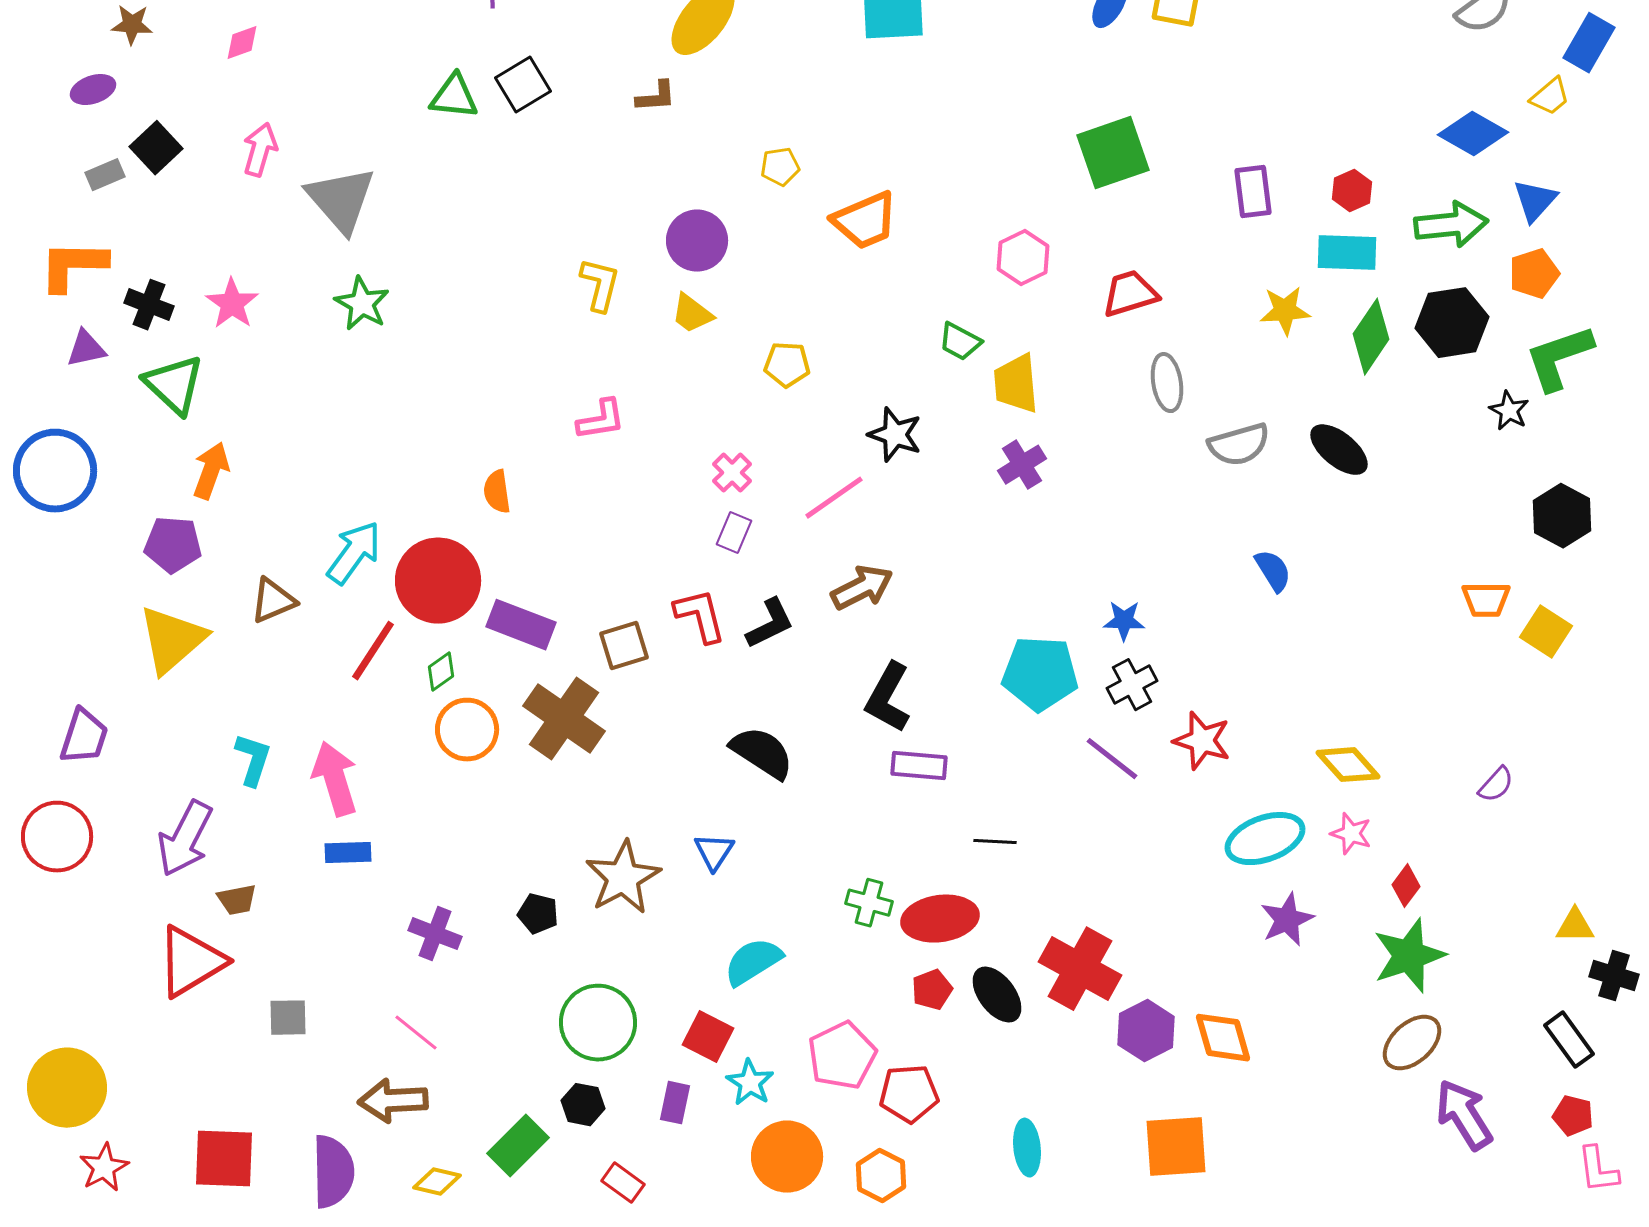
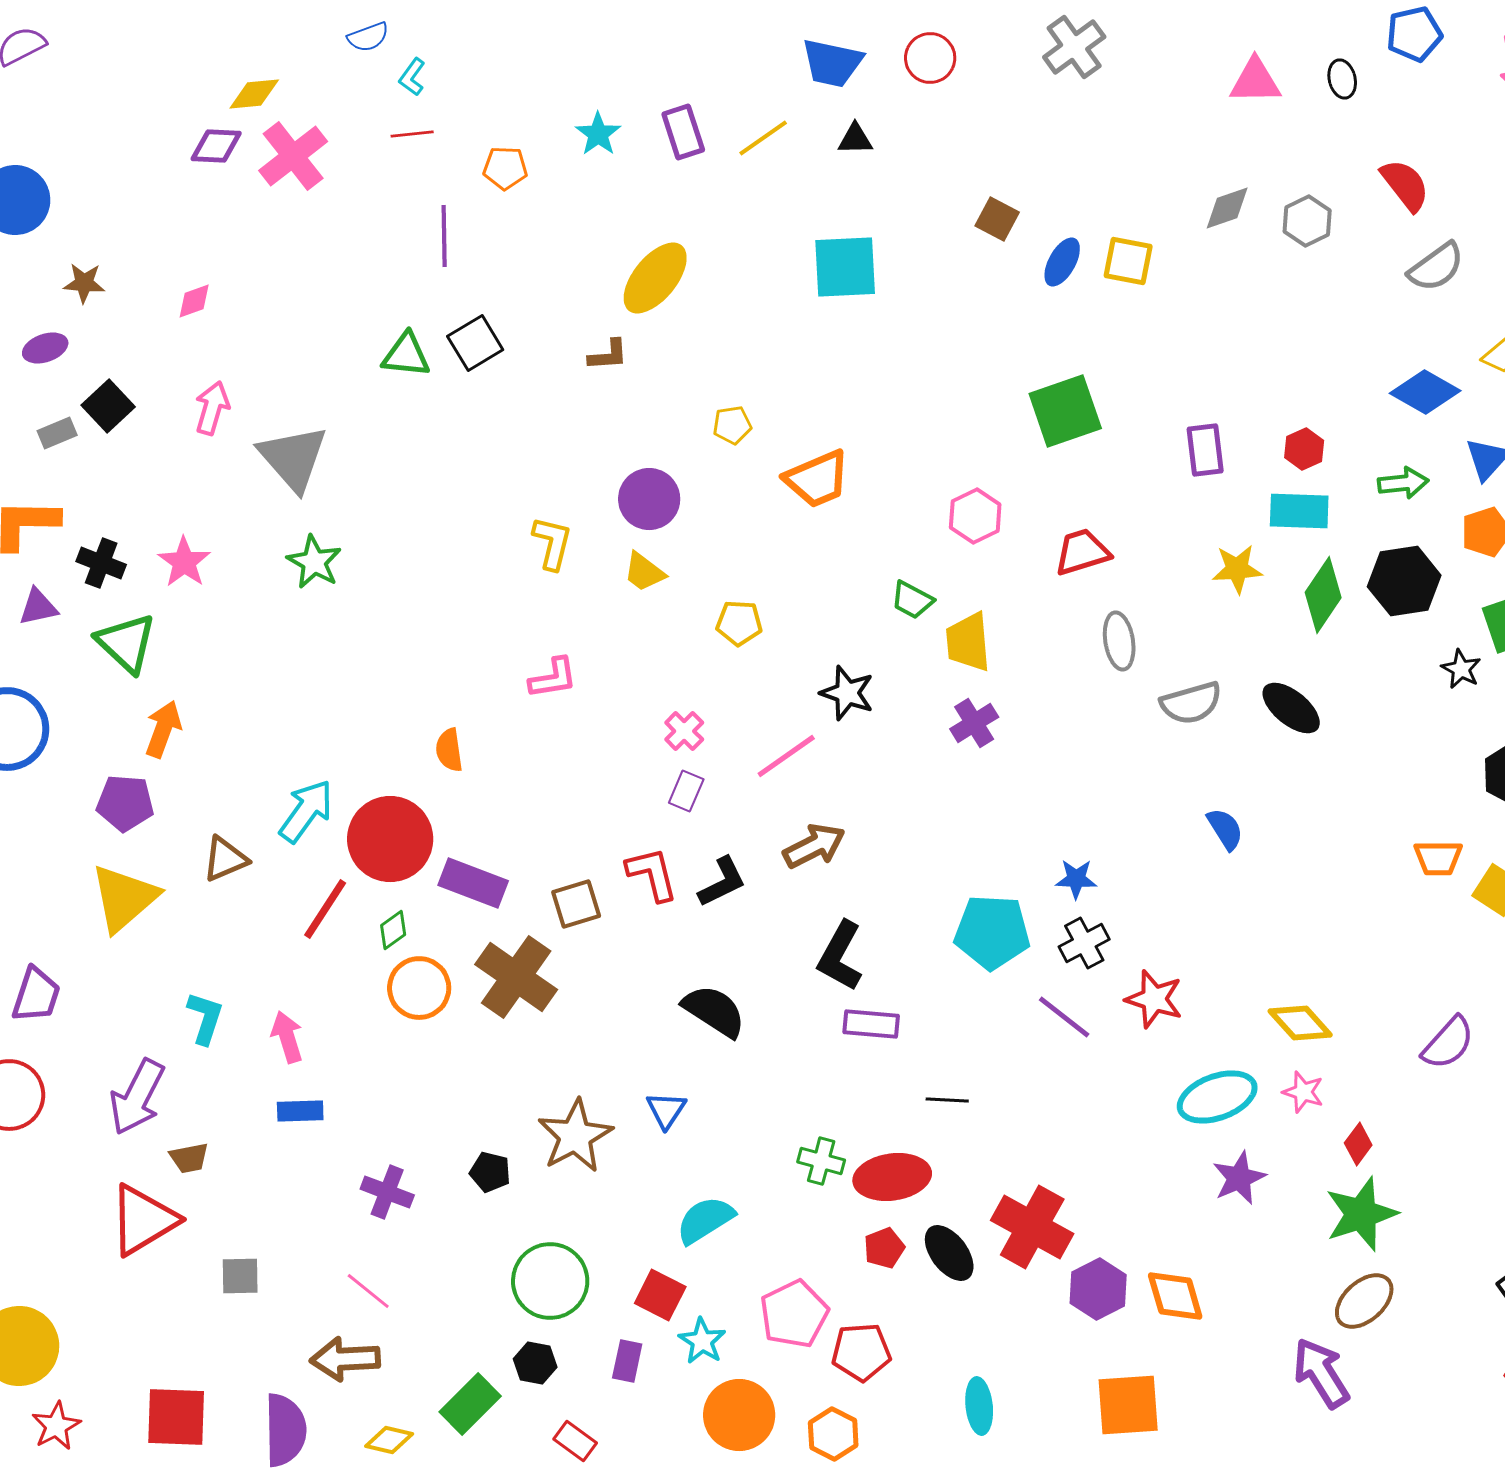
green arrow: (1451, 225) -> (1403, 483), size x0.7
pink arrow: (335, 779) -> (287, 1037), size x0.7
purple semicircle: (1496, 785) -> (1448, 1043), size x1.5
purple arrow: (1464, 1115) -> (1321, 1373), moved

